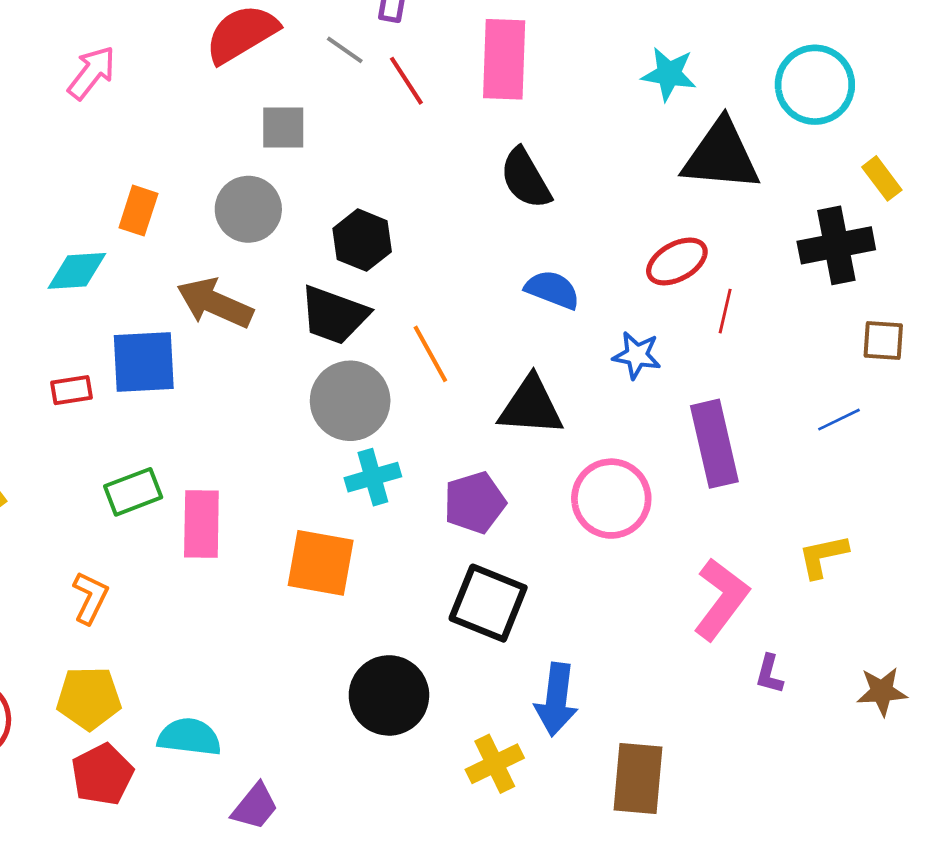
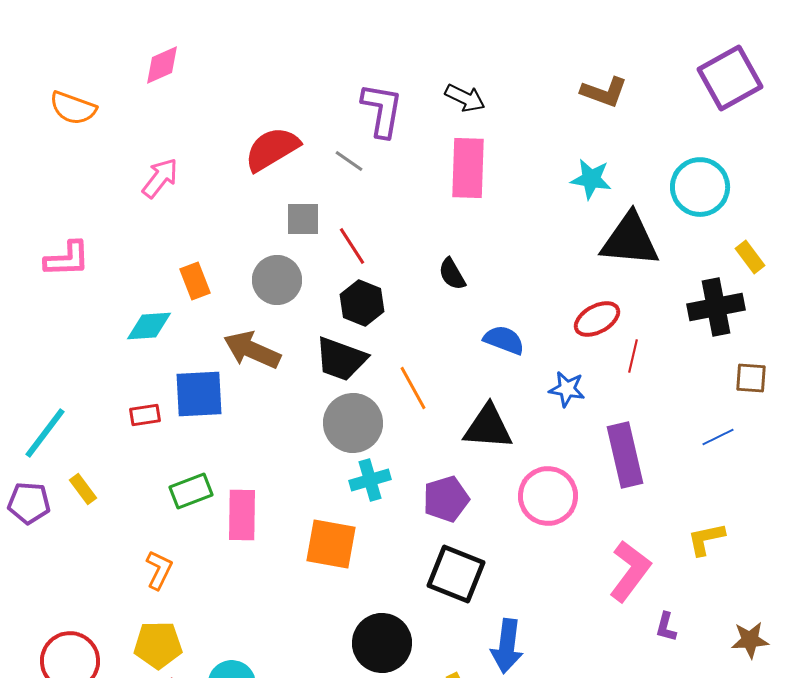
red line: (406, 81) -> (352, 246), moved
black semicircle: (526, 178) -> (452, 274), moved, size x0.7
orange rectangle: (138, 211) -> (195, 281), turned -39

